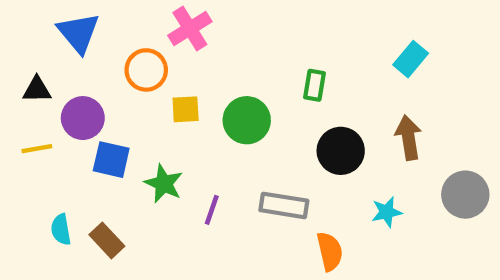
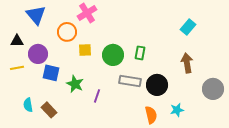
green rectangle: (314, 85) -> (140, 53), moved
black circle: (341, 151) -> (157, 85), moved
gray rectangle: (284, 205) -> (130, 81), moved
cyan star: (387, 212) -> (177, 110), moved

